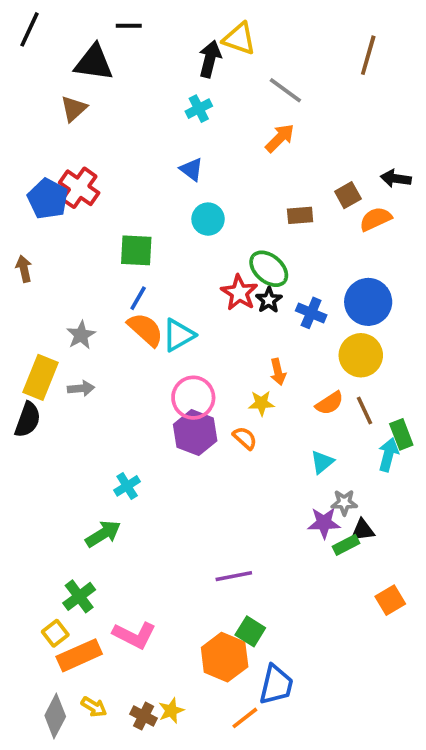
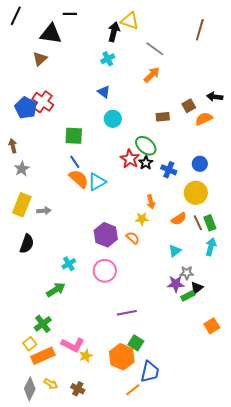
blue line: (138, 298) -> (75, 162), turned -64
blue circle: (368, 302) -> (200, 164), size x0.6
gray star: (81, 335) -> (22, 169), moved
pink circle: (193, 398) -> (105, 271), moved
black semicircle: (28, 420) -> (27, 244), moved
green rectangle: (401, 434) -> (210, 223), moved
black triangle: (363, 530) -> (197, 288), turned -32
yellow star: (171, 711) -> (86, 356), moved

